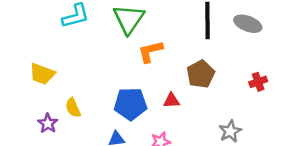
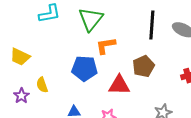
red triangle: (171, 101) -> (119, 85), size x1.6
blue pentagon: (131, 104) -> (84, 68), moved

